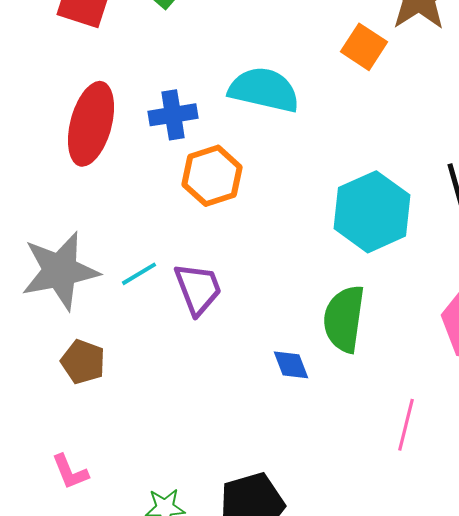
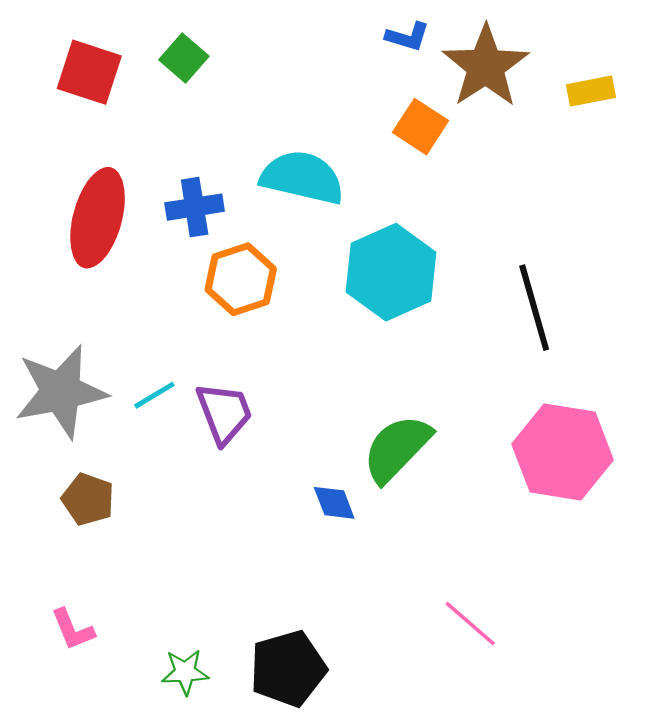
cyan hexagon: (372, 212) -> (391, 272), moved
green semicircle: (344, 319) -> (397, 448), turned 36
pink line: (406, 425) -> (470, 624), moved, turned -63

